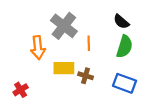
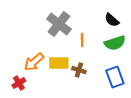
green semicircle: (125, 47) -> (115, 43), turned 55
orange arrow: (38, 48) -> (34, 62), moved, turned 55
blue rectangle: (125, 83) -> (115, 77), turned 50

